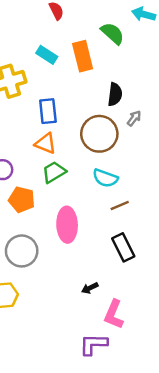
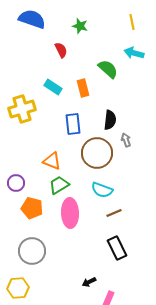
orange rectangle: (83, 56) -> (83, 88), size x0.7
blue rectangle: (48, 111) -> (73, 124), moved
gray arrow: (134, 118) -> (126, 140), turned -56
pink ellipse: (67, 225) -> (70, 213), moved

